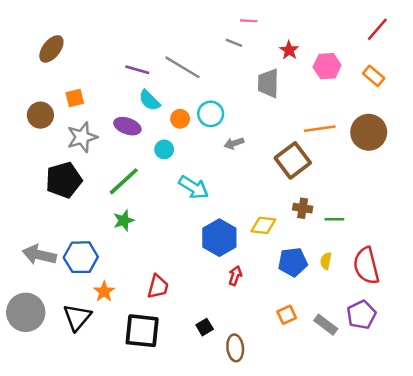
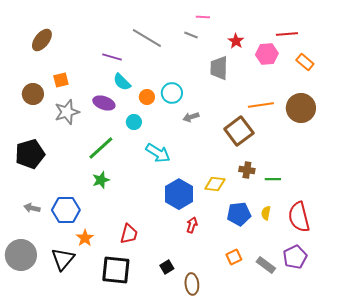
red line: (377, 29) -> (287, 34), moved, turned 45
gray line: (183, 67) -> (147, 38), moved
black pentagon: (64, 180) -> (30, 154), moved
gray arrow: (39, 255) -> (32, 208), size x0.6

